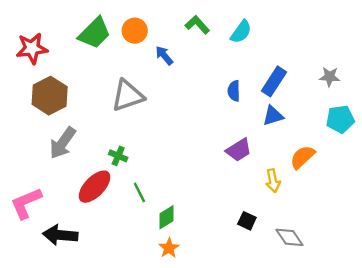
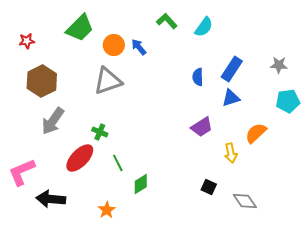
orange circle: (135, 31) -> (114, 45), moved
red star: (32, 48) -> (27, 41), size x0.6
orange star: (169, 248) -> (107, 210), moved

